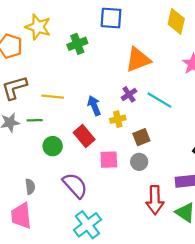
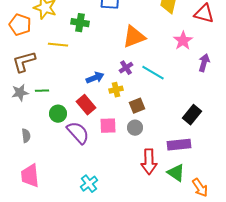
green cross: (77, 44) -> (80, 23), turned 30
yellow line: (53, 97) -> (58, 45), moved
blue arrow: (94, 106) -> (95, 78), turned 90
purple semicircle: (75, 185) -> (78, 133), moved
gray semicircle: (30, 187) -> (26, 136), moved
cyan cross: (87, 225) -> (89, 184), size x0.7

